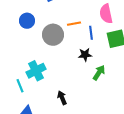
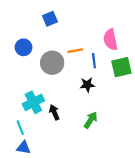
green arrow: (99, 73) -> (91, 120), moved
cyan line: (20, 86) -> (20, 128), moved
black arrow: (62, 98) -> (54, 112), moved

